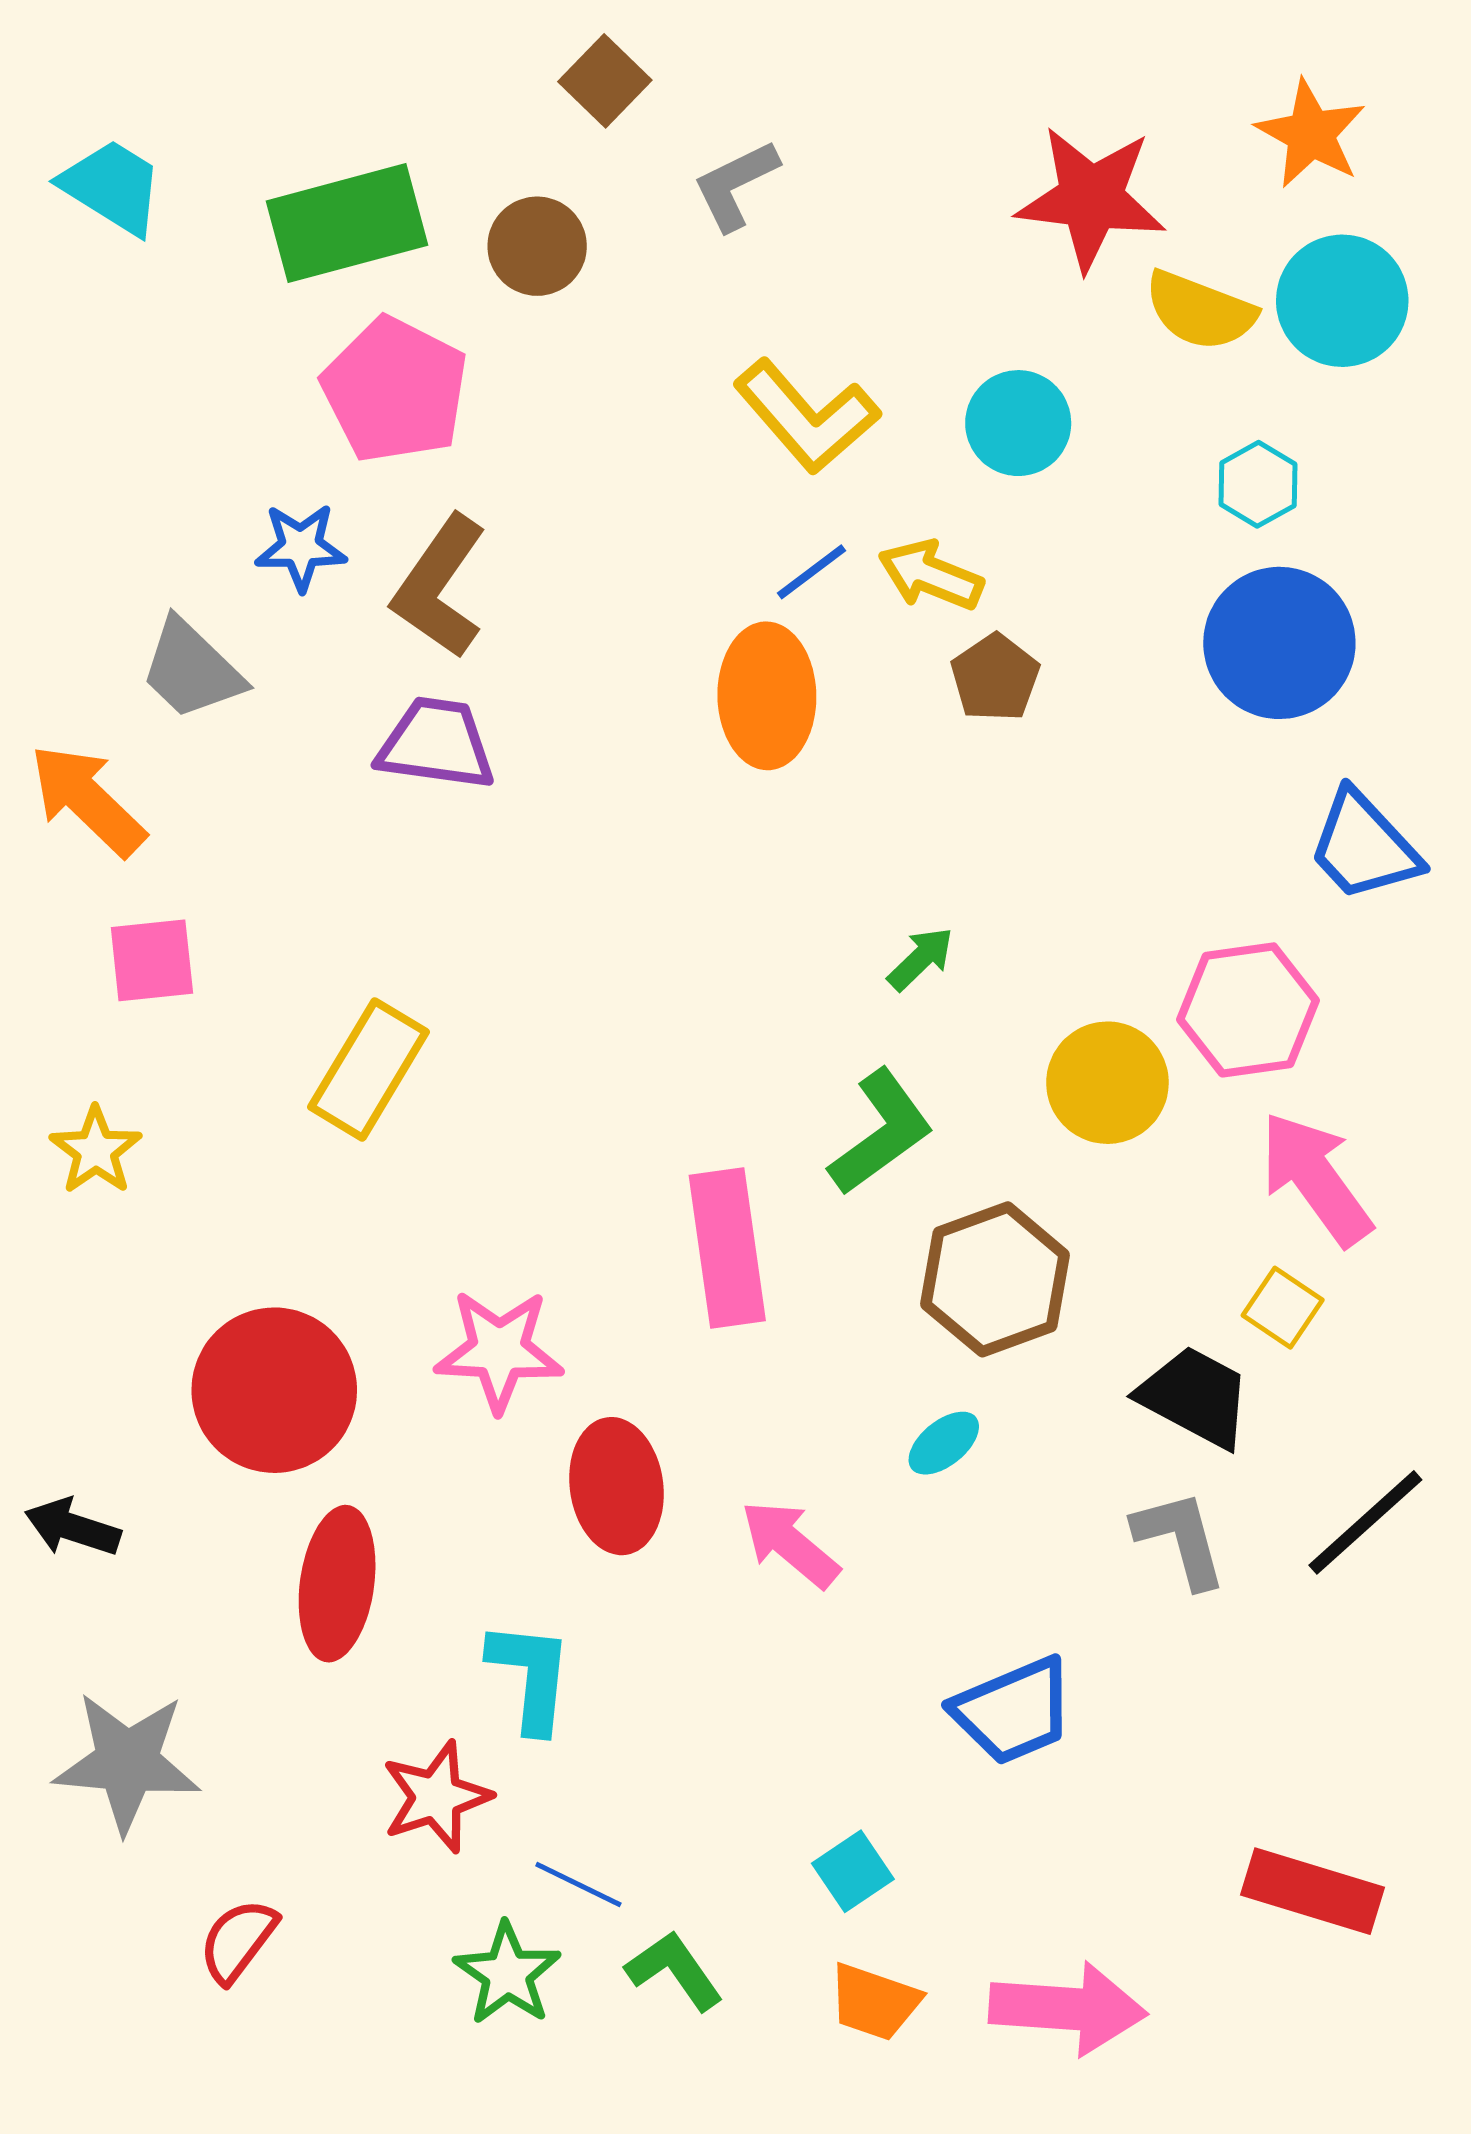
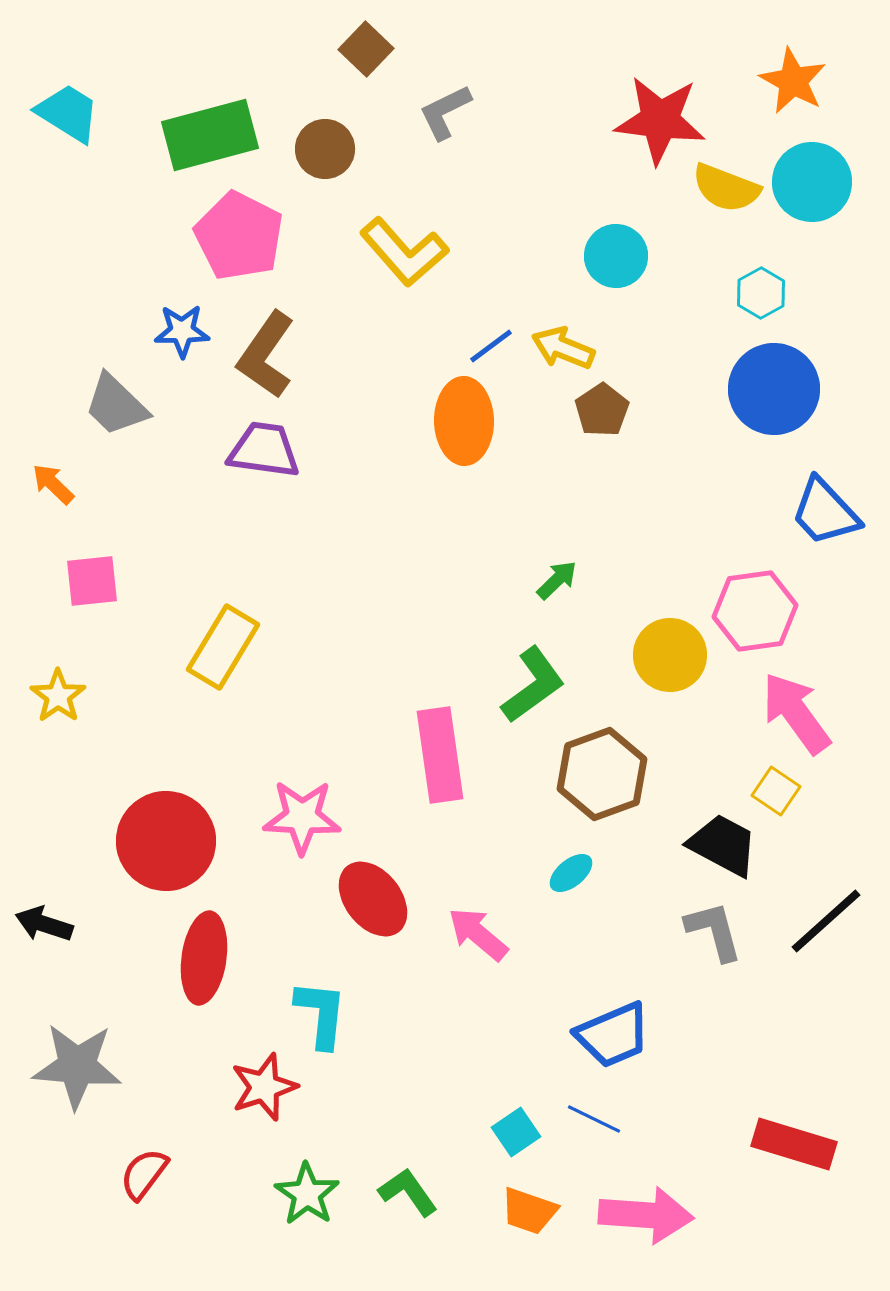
yellow L-shape: (807, 416) -> (404, 252), moved
orange arrow: (87, 800) -> (53, 484), size x0.6
red ellipse: (616, 1486) -> (373, 899), turned -30
blue line: (578, 1885) -> (594, 1119), moved

